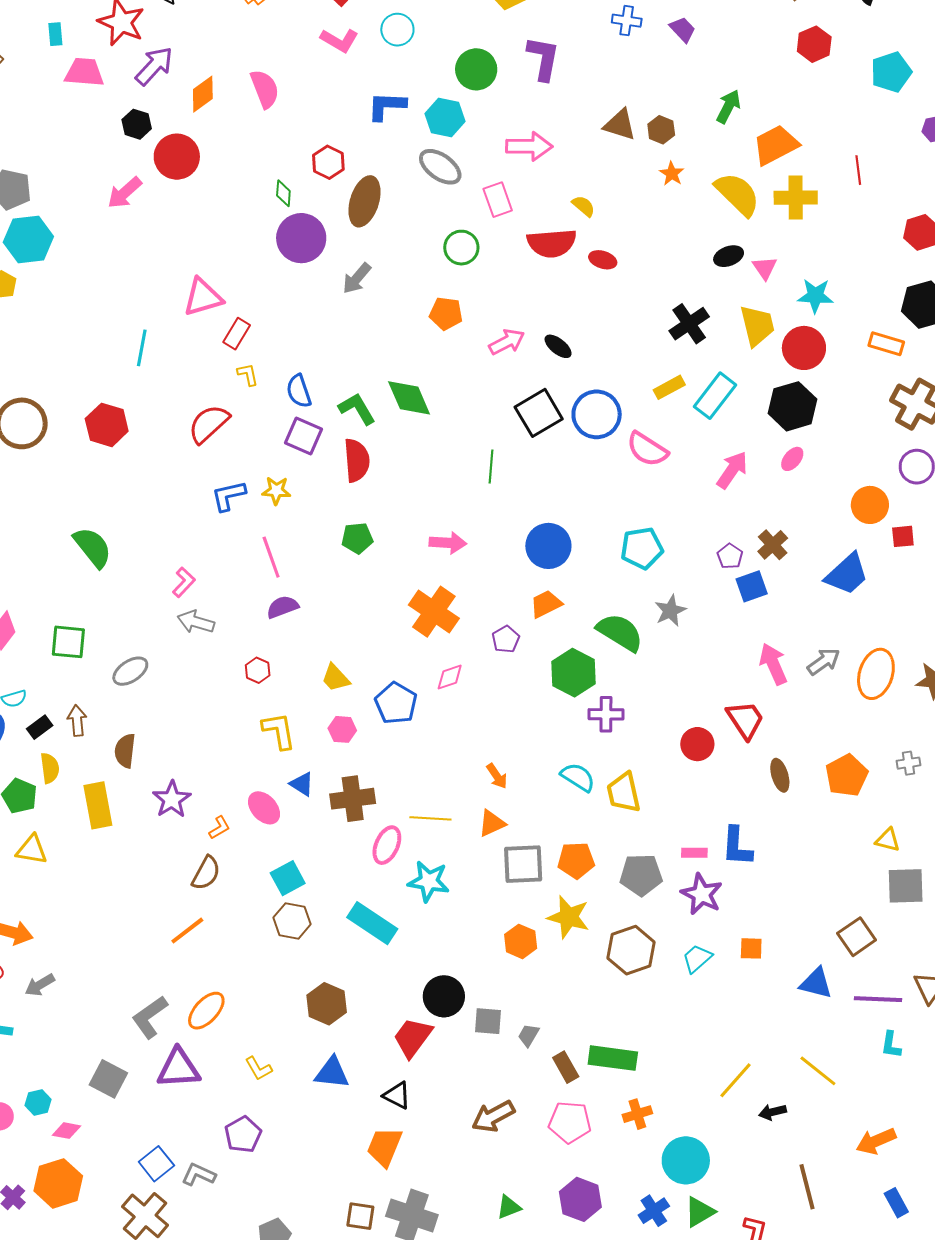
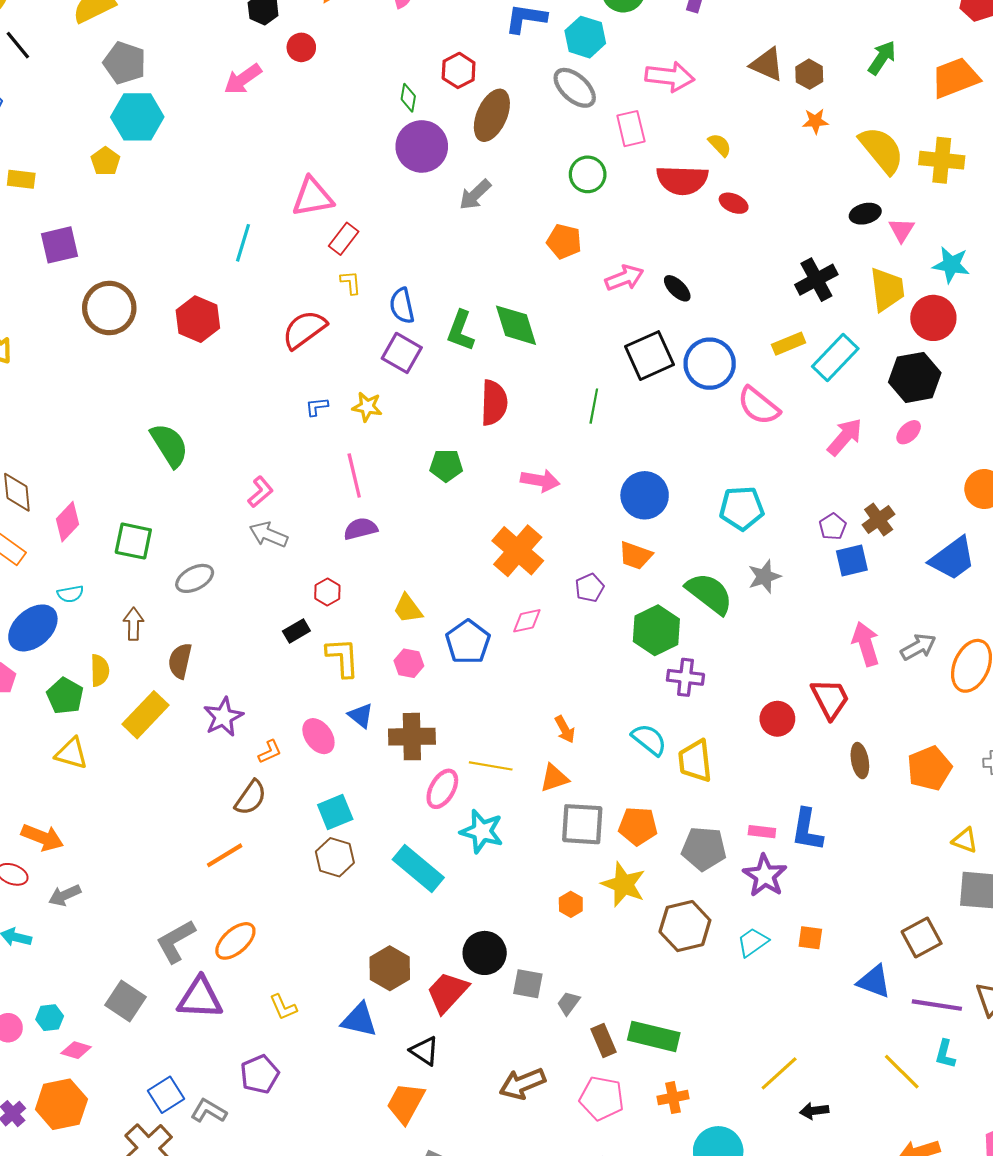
orange trapezoid: (776, 145) -> (955, 78), moved
red circle: (177, 157) -> (301, 47), size x0.6
orange star: (672, 174) -> (815, 121), turned 30
green L-shape: (357, 409) -> (461, 331), turned -135
red semicircle: (357, 460) -> (494, 403), moved
blue L-shape: (228, 496) -> (317, 407), size x0.6
orange trapezoid: (546, 604) -> (635, 555), turned -140
black rectangle: (40, 727) -> (296, 631), moved
yellow rectangle: (98, 805) -> (146, 715), turned 48
orange hexagon: (521, 941) -> (571, 904), size x0.7
brown hexagon: (327, 1004) -> (390, 968), moved
yellow line: (818, 1071) -> (902, 1072), moved

